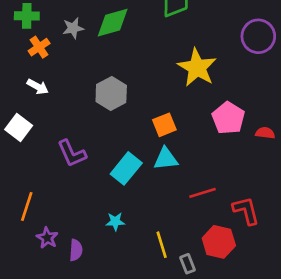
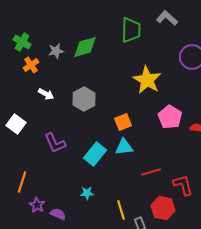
green cross: (27, 16) -> (22, 42), turned 30
white arrow: (38, 87) -> (46, 94), moved
purple semicircle: (76, 250) -> (58, 214), turned -70

